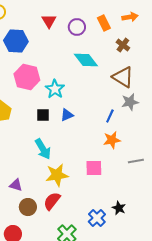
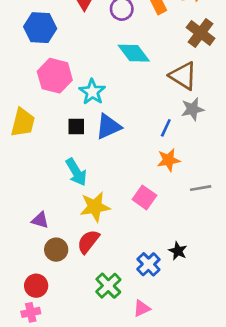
brown cross: (123, 45) -> (201, 33), moved, size x1.5
blue triangle: (67, 115) -> (108, 127), size x1.5
pink square: (94, 168) -> (144, 197), turned 36

